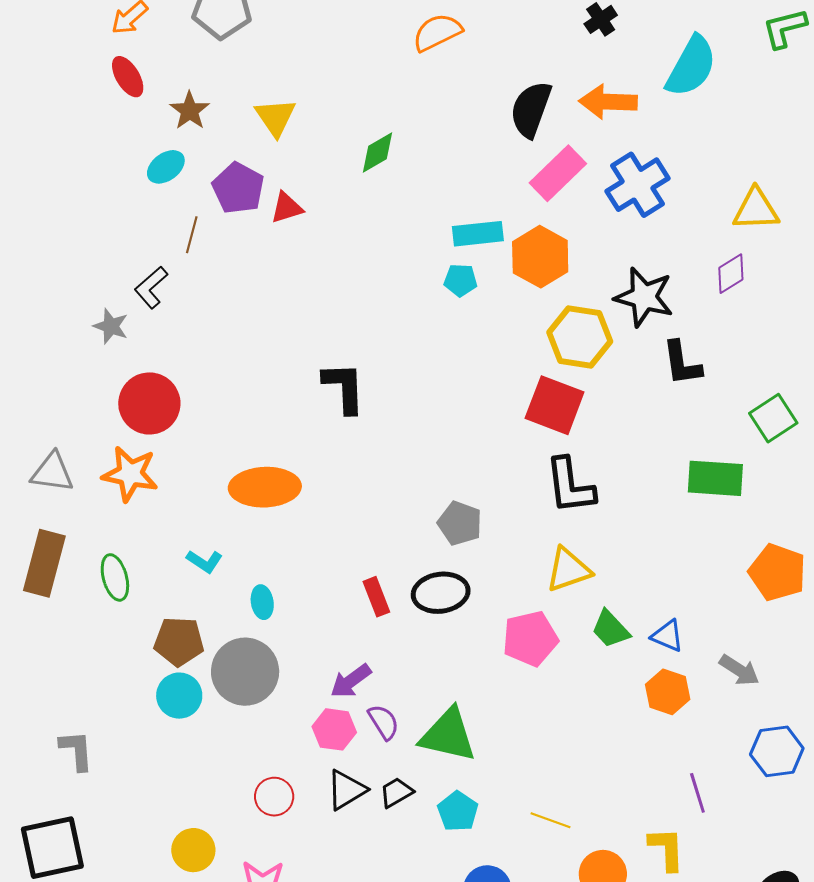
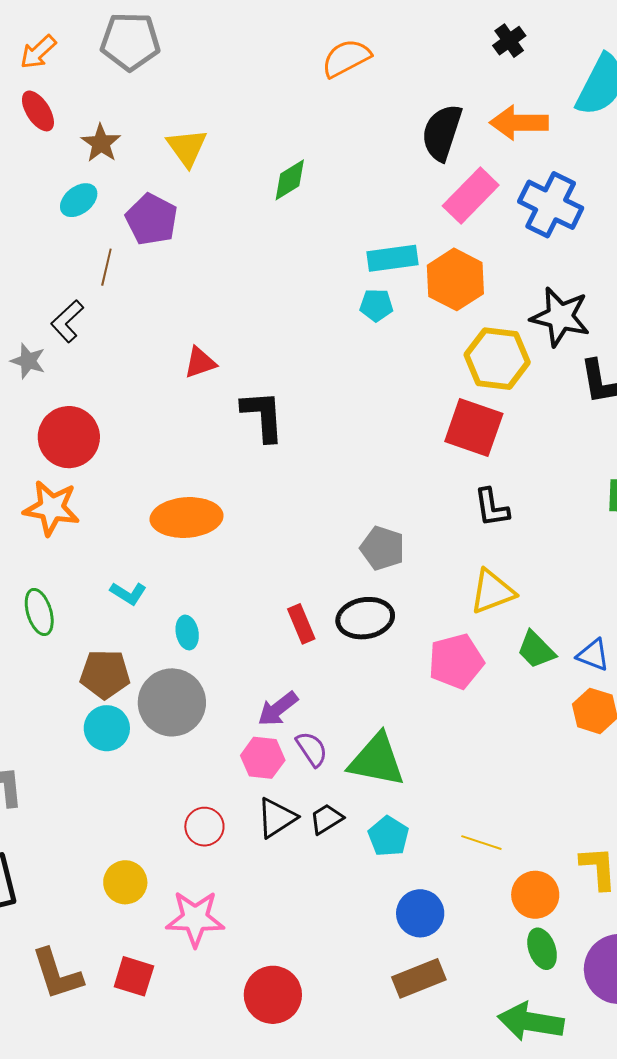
blue cross: (638, 185) -> (551, 205), turned -30
red triangle: (287, 208) -> (200, 363), moved
black L-shape: (570, 486) -> (492, 508), size x0.7

